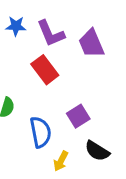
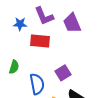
blue star: (16, 26) -> (20, 24), moved
red rectangle: (45, 70) -> (40, 41), turned -48

